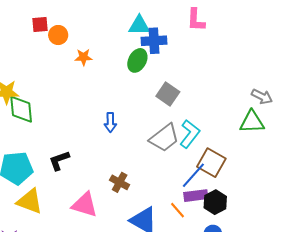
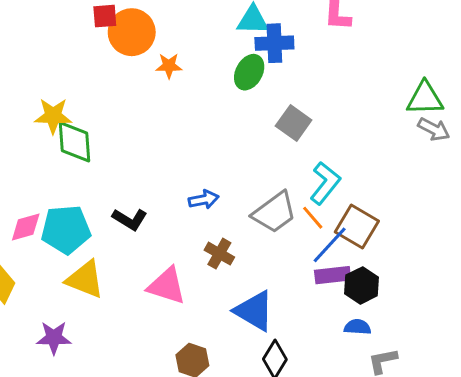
orange circle: (58, 35) -> (132, 32), size x1.6
blue arrow: (110, 122) -> (204, 200), moved, turned -102
green triangle: (252, 122) -> (425, 98), moved
gray trapezoid: (164, 138) -> (274, 212), moved
black L-shape: (59, 160) -> (130, 219), turned -130
orange line: (178, 210) -> (313, 218), moved

